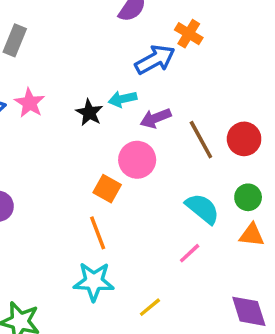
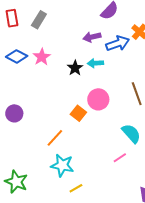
purple arrow: (156, 118) -> (92, 37), moved
orange line: (98, 233) -> (55, 138), moved, turned 54
yellow line: (150, 307) -> (76, 188), moved

